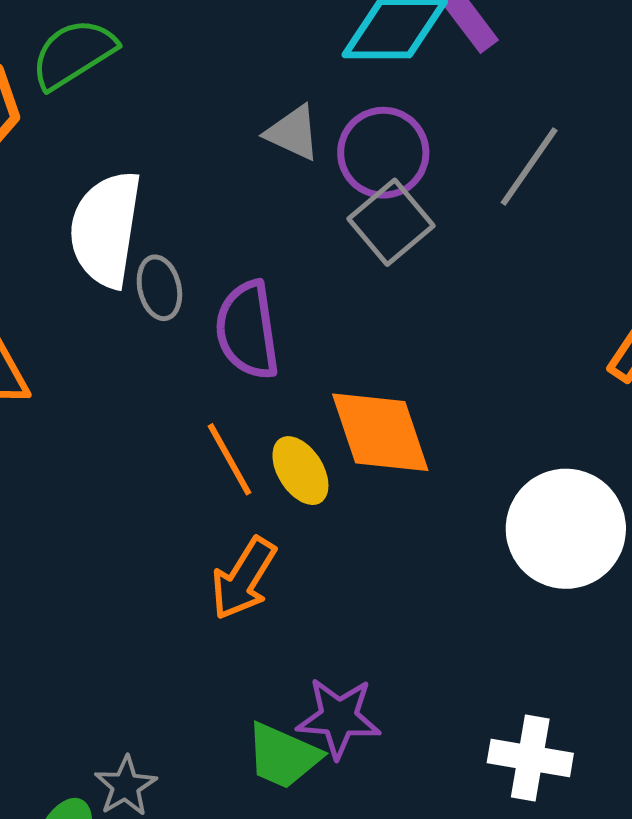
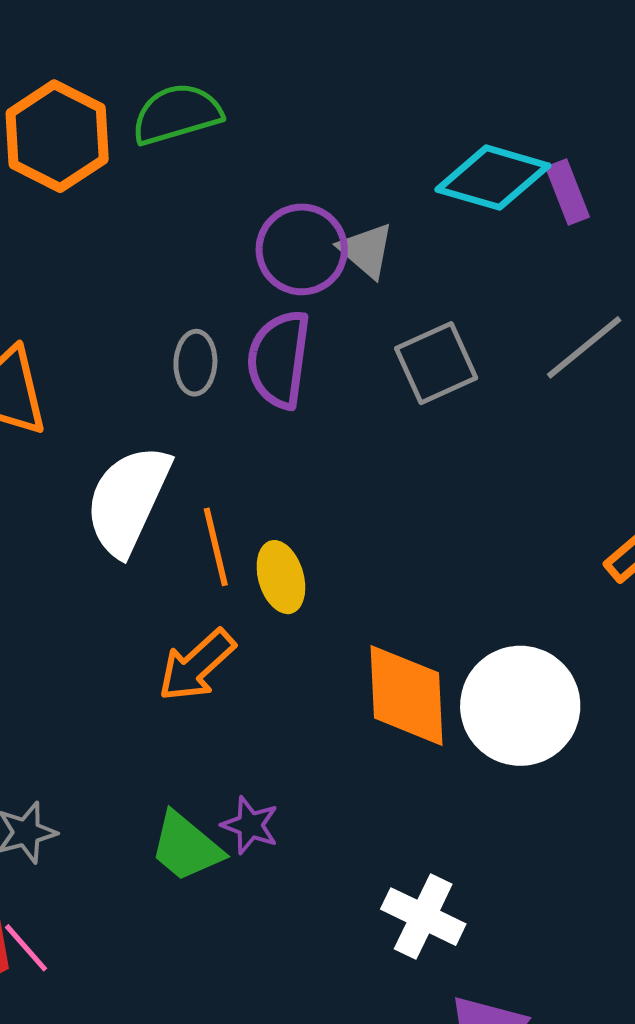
purple circle: (383, 153) -> (302, 249), moved
white semicircle: (106, 229) -> (128, 500), moved
purple semicircle: (247, 330) -> (279, 359), moved
orange diamond: (380, 432) -> (406, 695), moved
purple star: (339, 718) -> (250, 825), size x0.7

